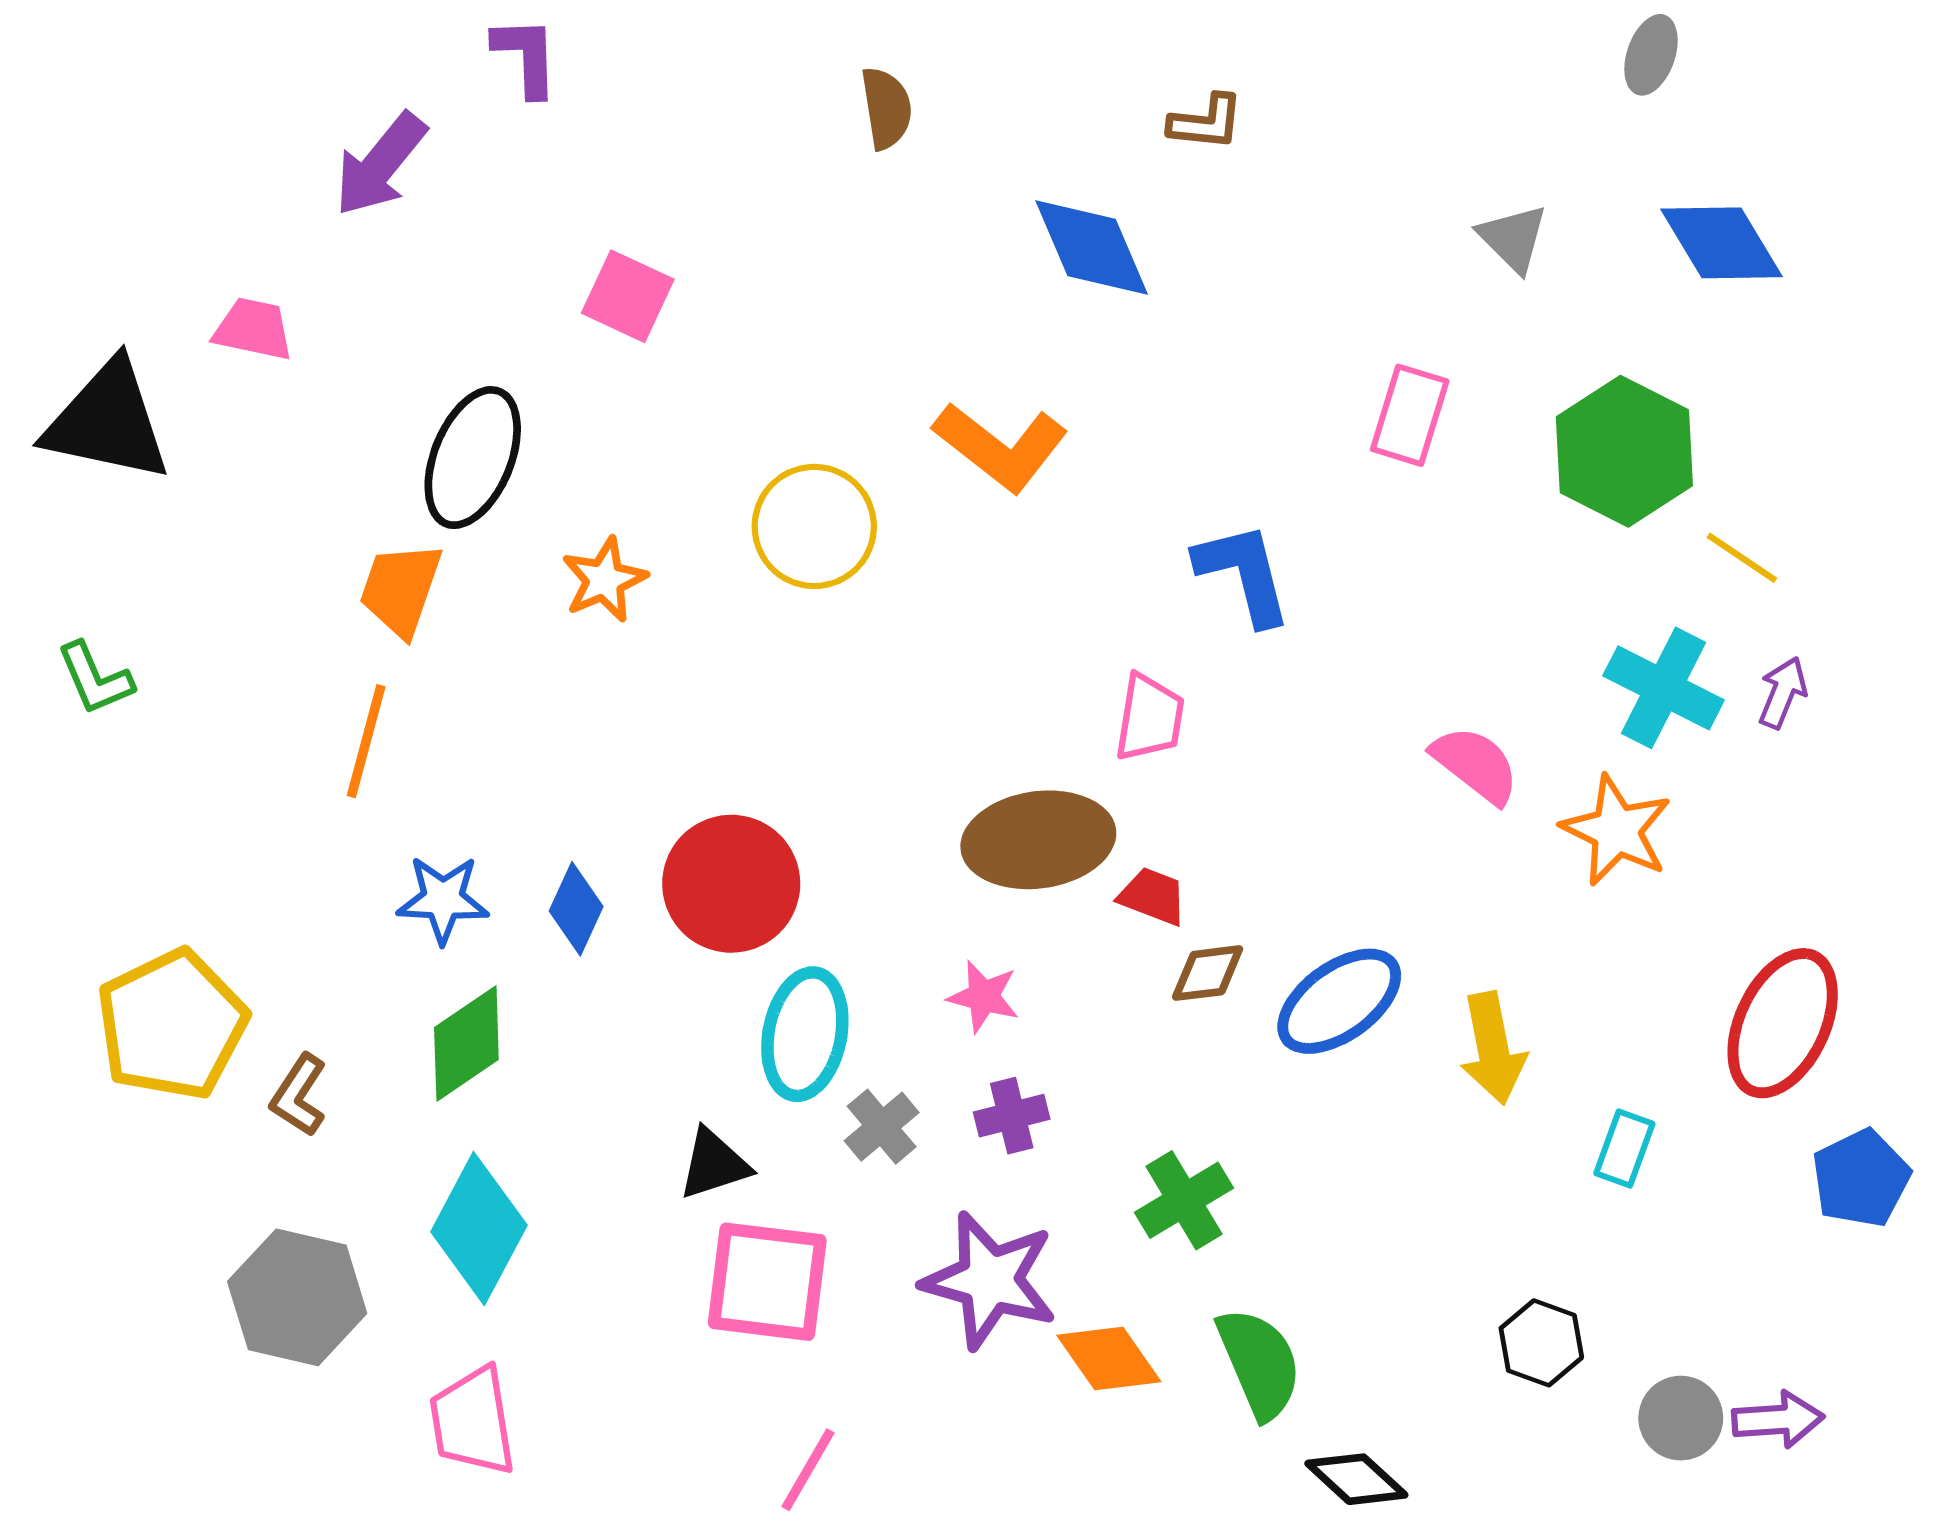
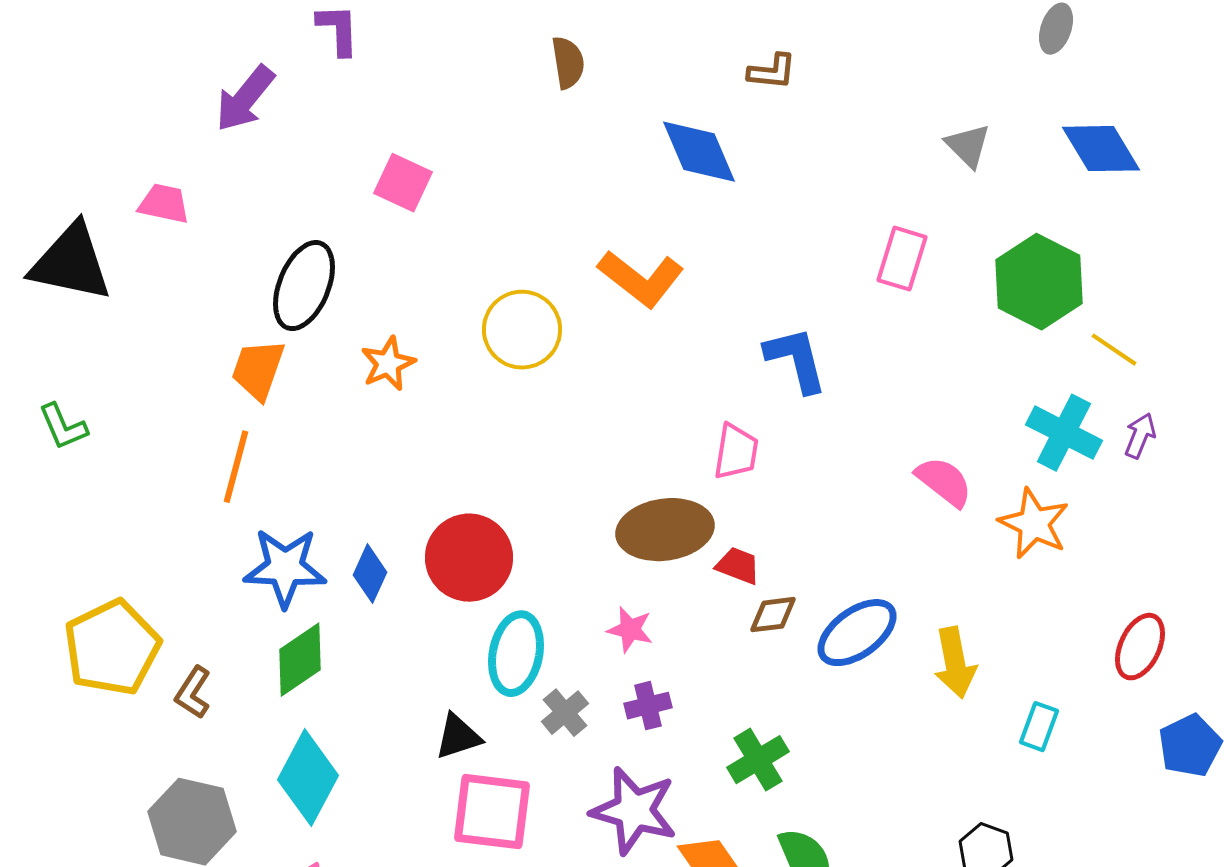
blue star: (443, 899) -> (285, 568), size x1.4
red ellipse: (1783, 1023) -> (1140, 647), size x0.7

